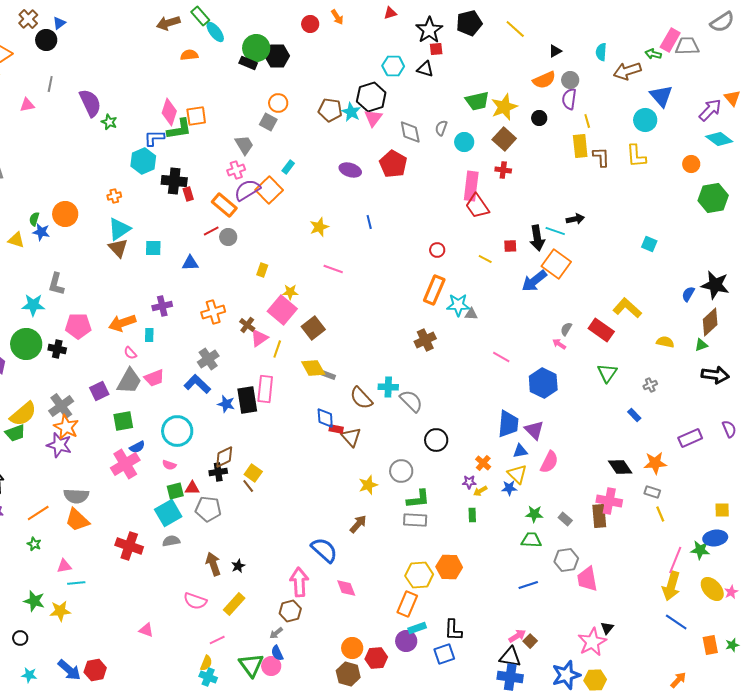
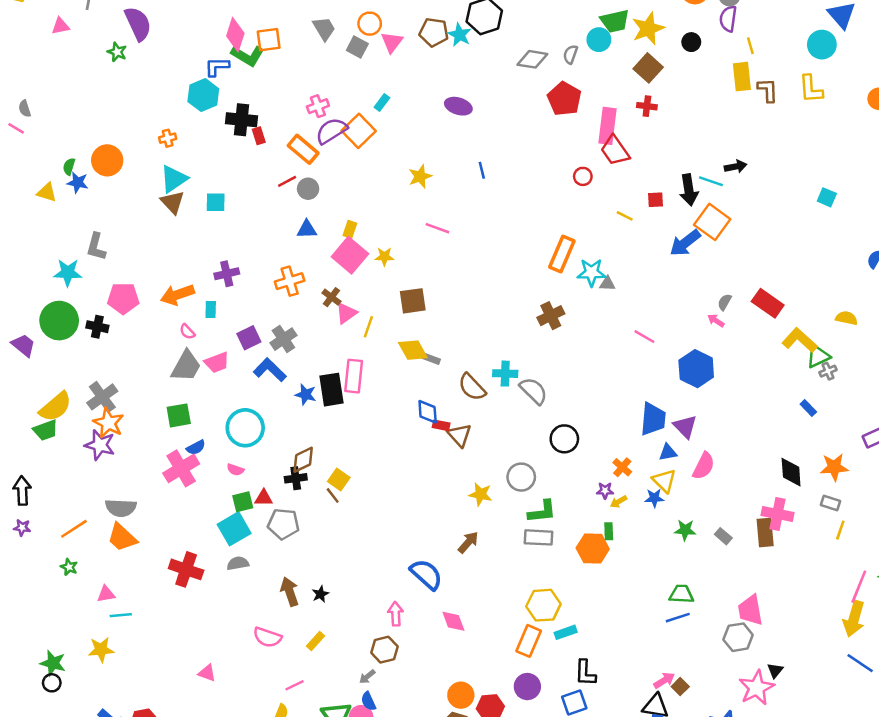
pink triangle: (373, 118) -> (392, 42), moved
green star: (109, 122) -> (117, 52), moved
green L-shape: (179, 129) -> (248, 56), turned 40
gray diamond: (410, 132) -> (532, 59), turned -70
cyan circle: (464, 142) -> (599, 40), moved
gray trapezoid: (244, 145) -> (324, 29), moved
red pentagon: (393, 164) -> (564, 99), moved
red circle: (437, 250) -> (583, 176), moved
blue triangle: (190, 263) -> (307, 229), moved
yellow L-shape: (627, 308) -> (800, 340), moved
pink square: (282, 310) -> (350, 255), moved
brown square: (313, 328) -> (413, 301), turned 30
green triangle: (607, 373) -> (818, 356), moved, turned 30
purple square: (99, 391) -> (249, 338), moved
black diamond: (620, 467) -> (791, 472), turned 30
yellow star: (368, 485) -> (481, 494), turned 30
yellow line: (660, 514) -> (840, 530), turned 42
green trapezoid: (531, 540) -> (681, 594), moved
gray hexagon: (566, 560) -> (738, 637), moved
orange hexagon: (449, 567) -> (593, 549), moved
pink arrow: (299, 582) -> (396, 614), size x0.7
green star: (34, 601) -> (53, 663), moved
yellow rectangle: (234, 604) -> (315, 641), size x0.7
cyan rectangle: (417, 628) -> (566, 632), moved

